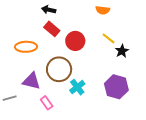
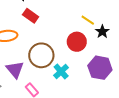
red circle: (75, 41) -> (77, 42), moved
purple triangle: (31, 81) -> (15, 70), turned 42

